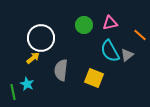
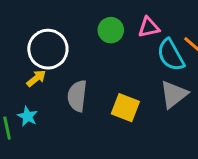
cyan semicircle: (110, 51) -> (171, 55), moved
gray triangle: (127, 55) -> (174, 94), moved, size x1.5

